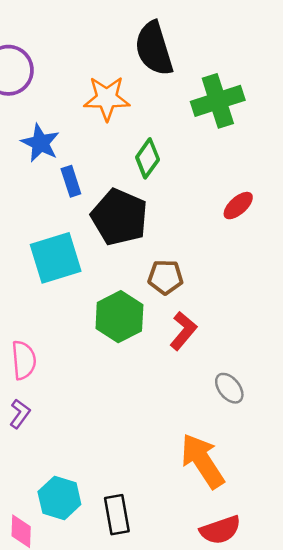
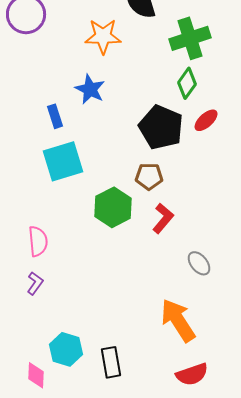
blue star: (40, 143) -> (90, 89), moved
green diamond: (148, 158) -> (187, 83), moved
blue rectangle: (71, 181) -> (55, 116), moved
black pentagon: (119, 217) -> (161, 127), moved

